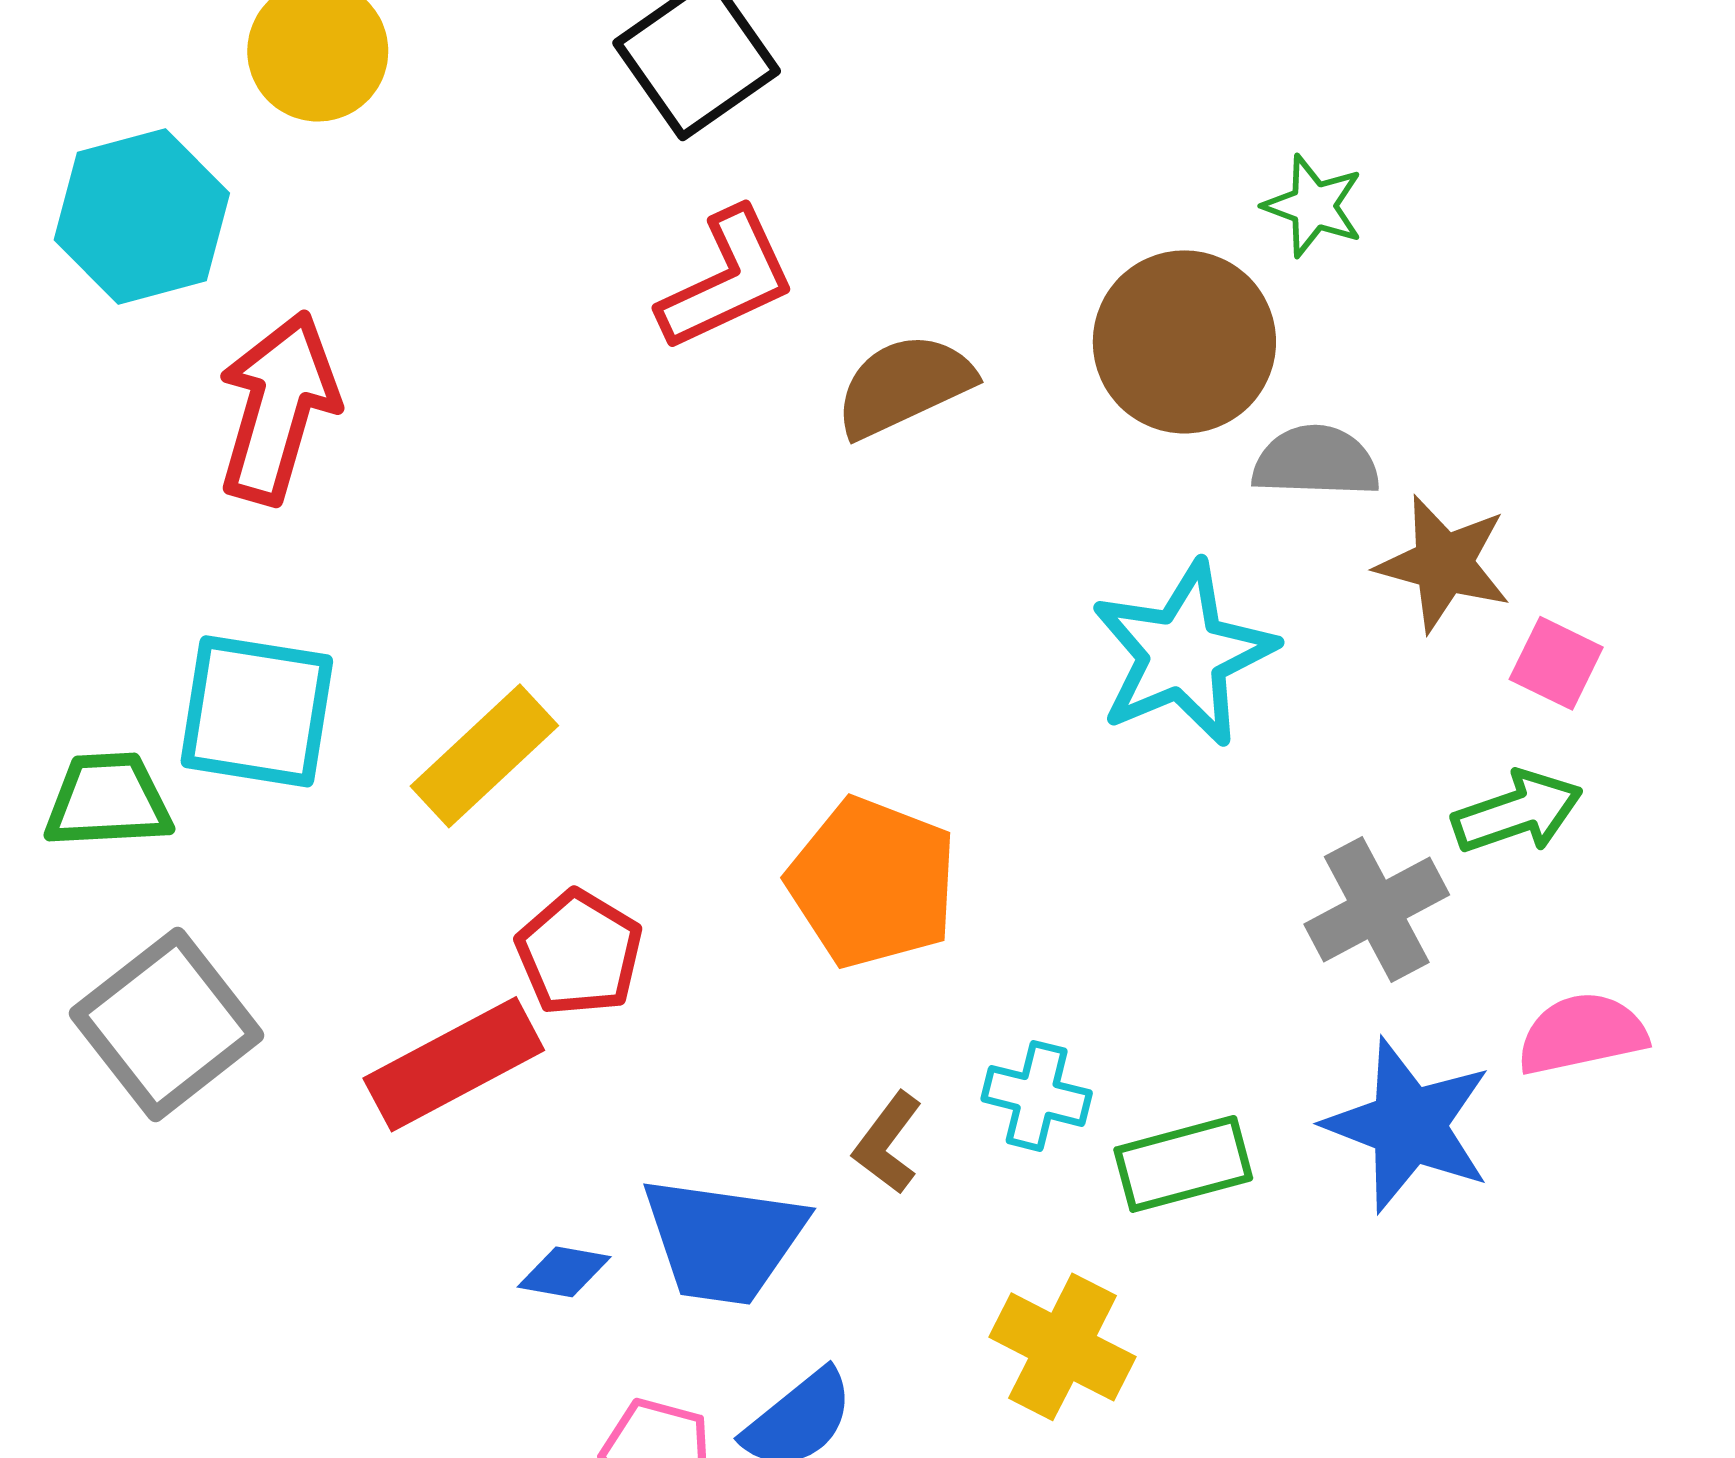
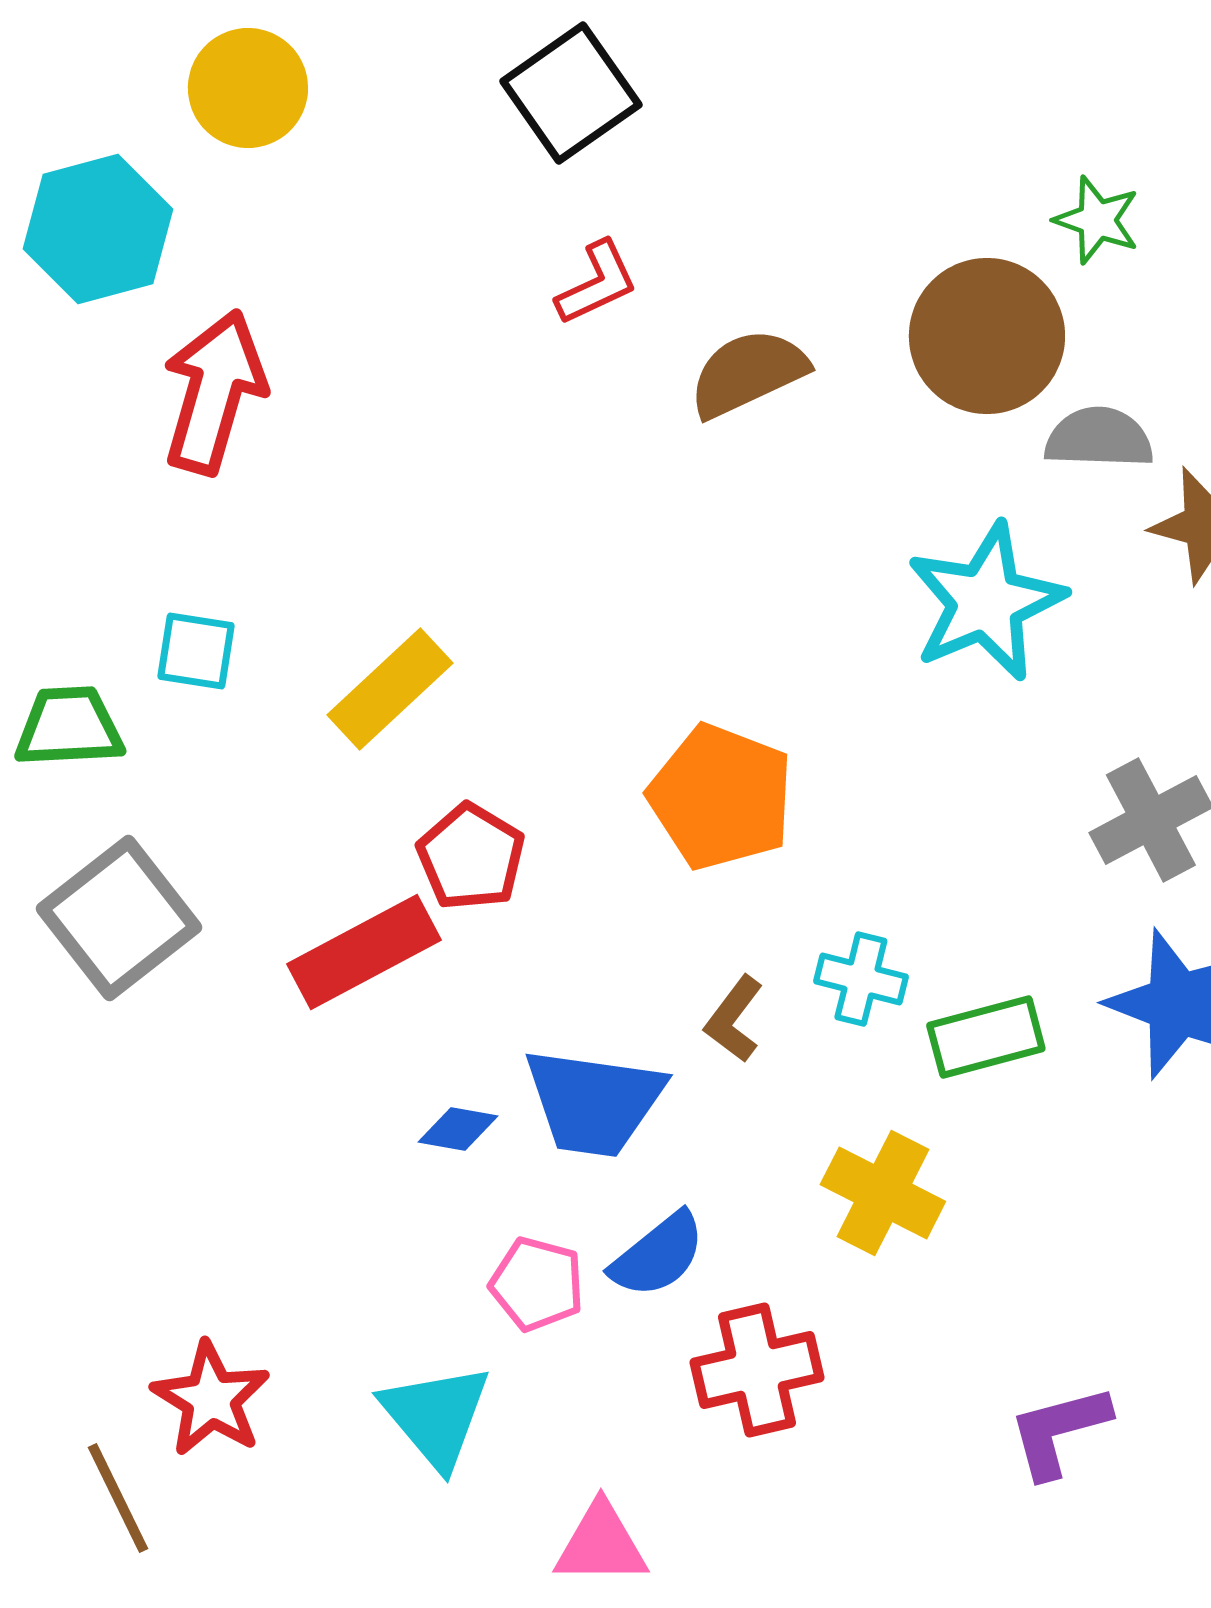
red L-shape: (727, 280) -> (597, 283), size x0.7
cyan square: (257, 711) -> (196, 651), size x0.6

